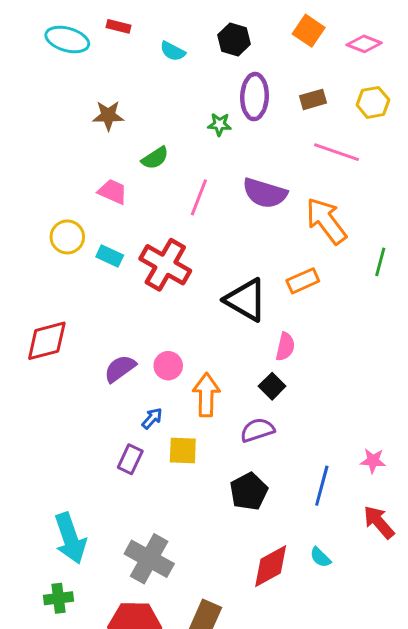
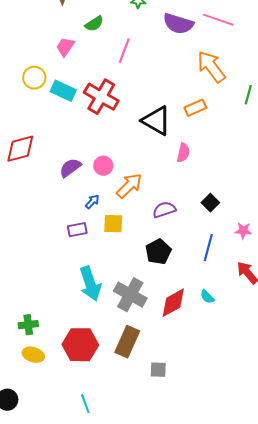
pink trapezoid: (113, 192) -> (65, 47), turned -80
purple semicircle: (265, 193) -> (178, 24), moved
cyan rectangle: (110, 256) -> (63, 91), size x1.4
black square: (272, 386) -> (210, 203), moved
orange arrow: (206, 395) -> (129, 186), turned 44
purple rectangle: (130, 459) -> (77, 230), turned 54
cyan arrow: (70, 538) -> (90, 284), moved
gray cross: (149, 559) -> (130, 295), moved

